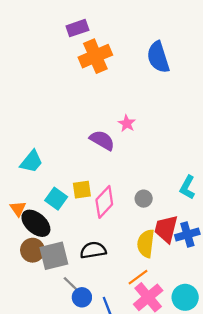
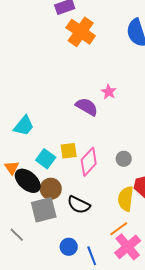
orange cross: (95, 56) -> (81, 32), turned -32
brown circle: (33, 250) -> (51, 189), moved
black semicircle: (93, 250) -> (79, 205), turned -145
gray line: (71, 284) -> (17, 235), moved

